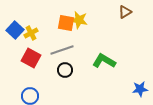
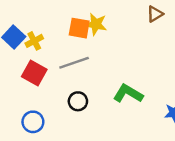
green L-shape: (104, 61) -> (128, 94), moved
black circle: (65, 70) -> (78, 101), moved

